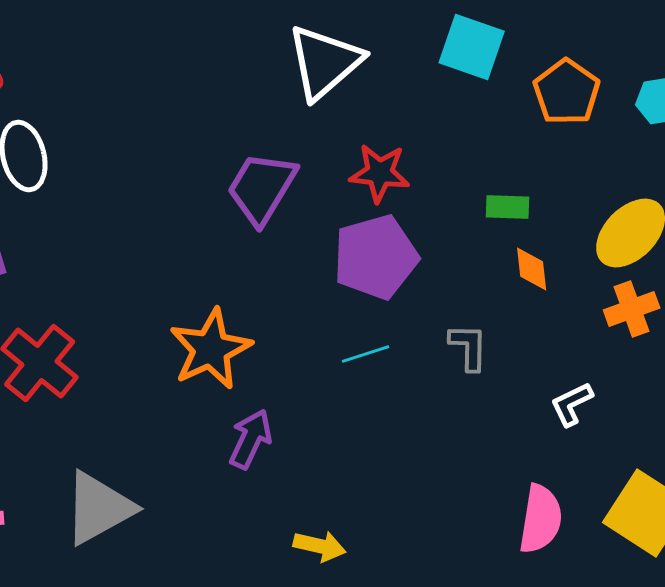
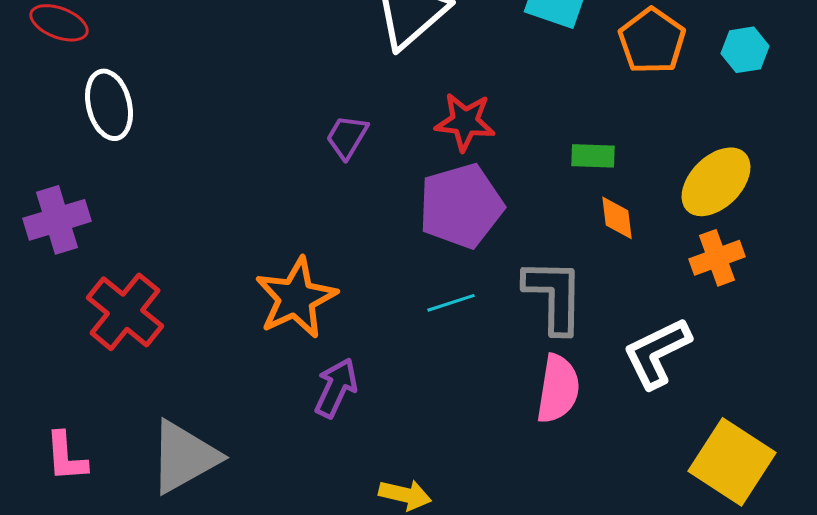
purple trapezoid: (262, 188) -> (347, 137), size x0.6
gray L-shape: (469, 347) -> (554, 296), size x1.6
white L-shape: (572, 404) -> (657, 353), size x1.6
pink semicircle: (541, 519) -> (558, 389), moved

